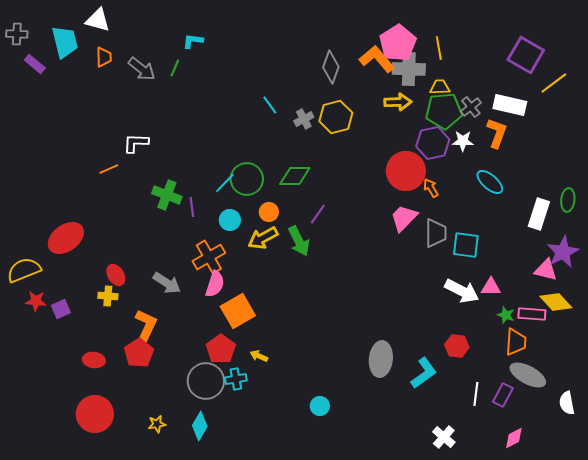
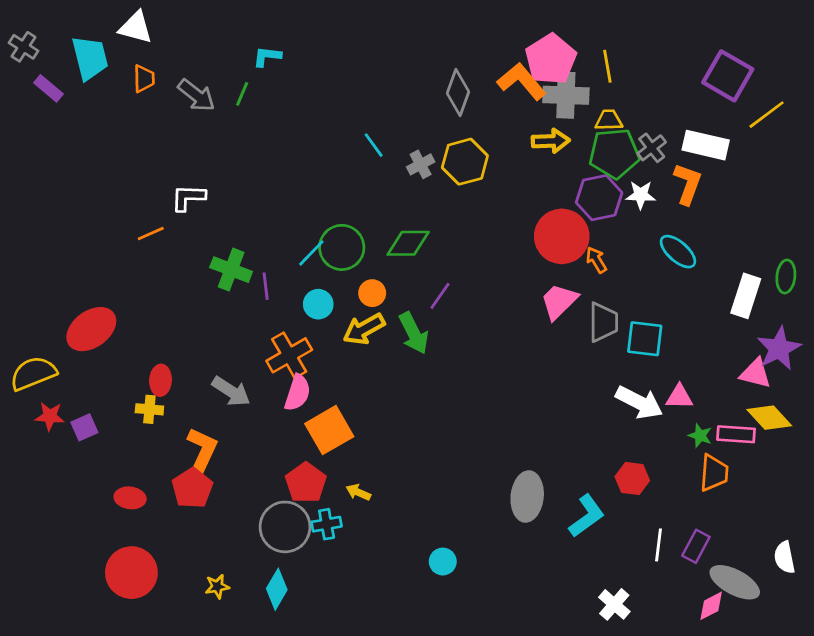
gray cross: (17, 34) -> (24, 47), turned 30
red ellipse: (116, 275) -> (160, 380), turned 35
gray ellipse: (528, 375) -> (735, 582), moved

